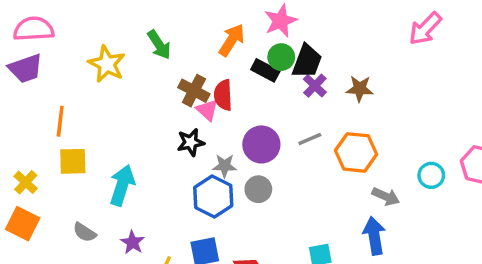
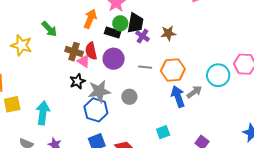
gray line: (310, 139) -> (145, 67), turned 40
purple circle: (261, 144) -> (114, 59), moved
gray star: (225, 166) -> (99, 91), size x1.6
cyan circle: (431, 175) -> (218, 75), size x1.5
gray circle: (258, 189) -> (129, 97), moved
gray arrow: (386, 196) -> (194, 92), turned -49
blue arrow: (374, 236) -> (178, 96), moved

